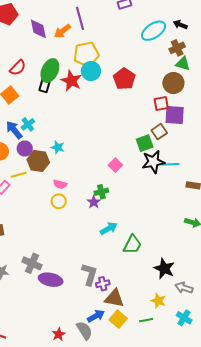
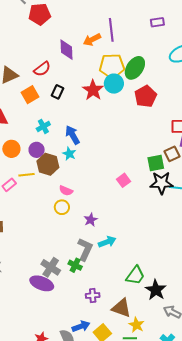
purple diamond: (38, 29) -> (67, 50), moved
green ellipse: (50, 71) -> (135, 68), moved
black rectangle: (44, 86) -> (58, 92), moved
blue arrow: (14, 130) -> (73, 135), moved
green cross: (101, 192) -> (75, 265), moved, turned 32
purple star: (94, 202) -> (91, 220), moved
green trapezoid: (132, 245) -> (135, 275), moved
gray cross: (32, 263) -> (51, 267), moved
gray L-shape: (89, 274) -> (85, 249), moved
brown triangle: (114, 298) -> (121, 308), moved
yellow star: (158, 301) -> (136, 325), moved

